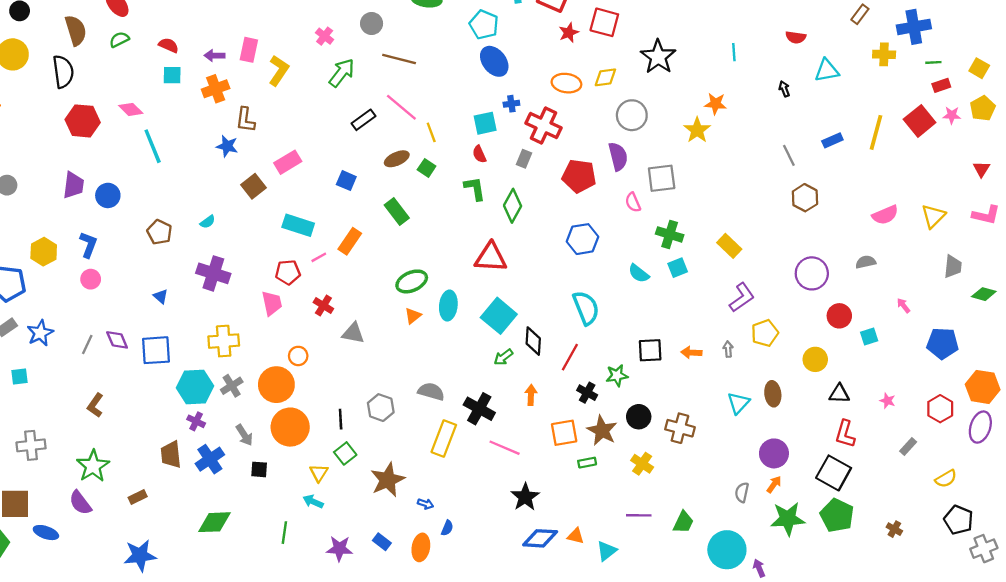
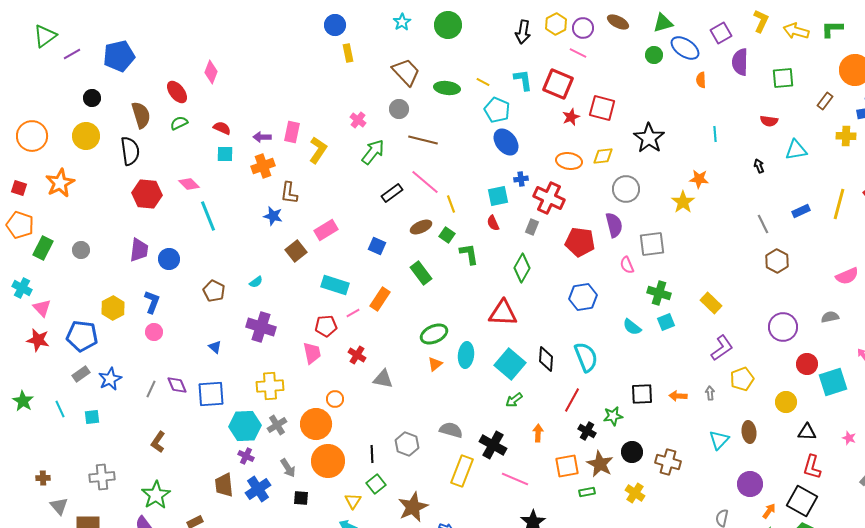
green L-shape: (475, 189) -> (469, 254), moved
cyan square: (869, 336) -> (833, 382), size x1.8
black diamond: (533, 341) -> (546, 359), moved
orange arrow: (774, 484) -> (769, 511), moved

